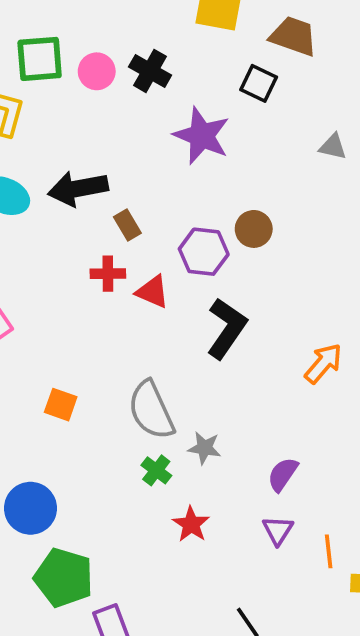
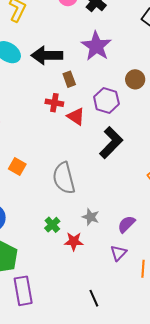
purple star: (202, 136) -> (96, 46), moved
brown circle: (254, 229) -> (135, 79), moved
gray star: (204, 448) -> (91, 217), moved
green cross: (156, 470) -> (52, 225), moved
red star: (191, 524) -> (74, 241), turned 30

